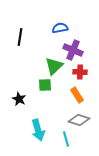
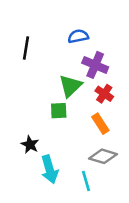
red cross: (80, 72) -> (104, 94), turned 32
black star: (19, 99) -> (30, 145), moved

